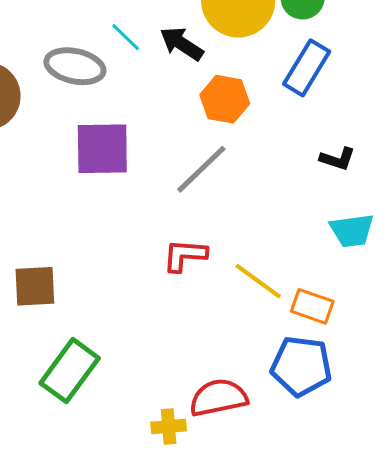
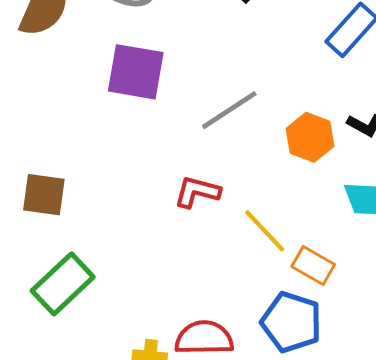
orange hexagon: (225, 99) -> (310, 137), moved

